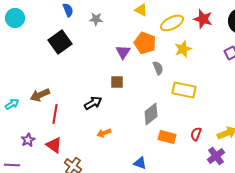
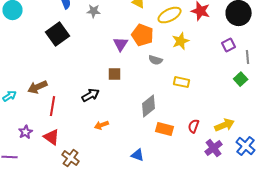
gray semicircle: (158, 68) -> (156, 60), turned 128
yellow rectangle: (184, 90) -> (182, 82), size x0.7

